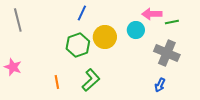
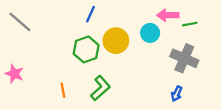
gray line: (18, 20) -> (20, 22), turned -35

